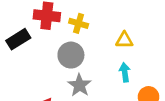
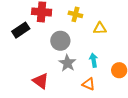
yellow cross: (79, 23) -> (75, 14), moved
cyan arrow: (125, 72) -> (94, 60), moved

